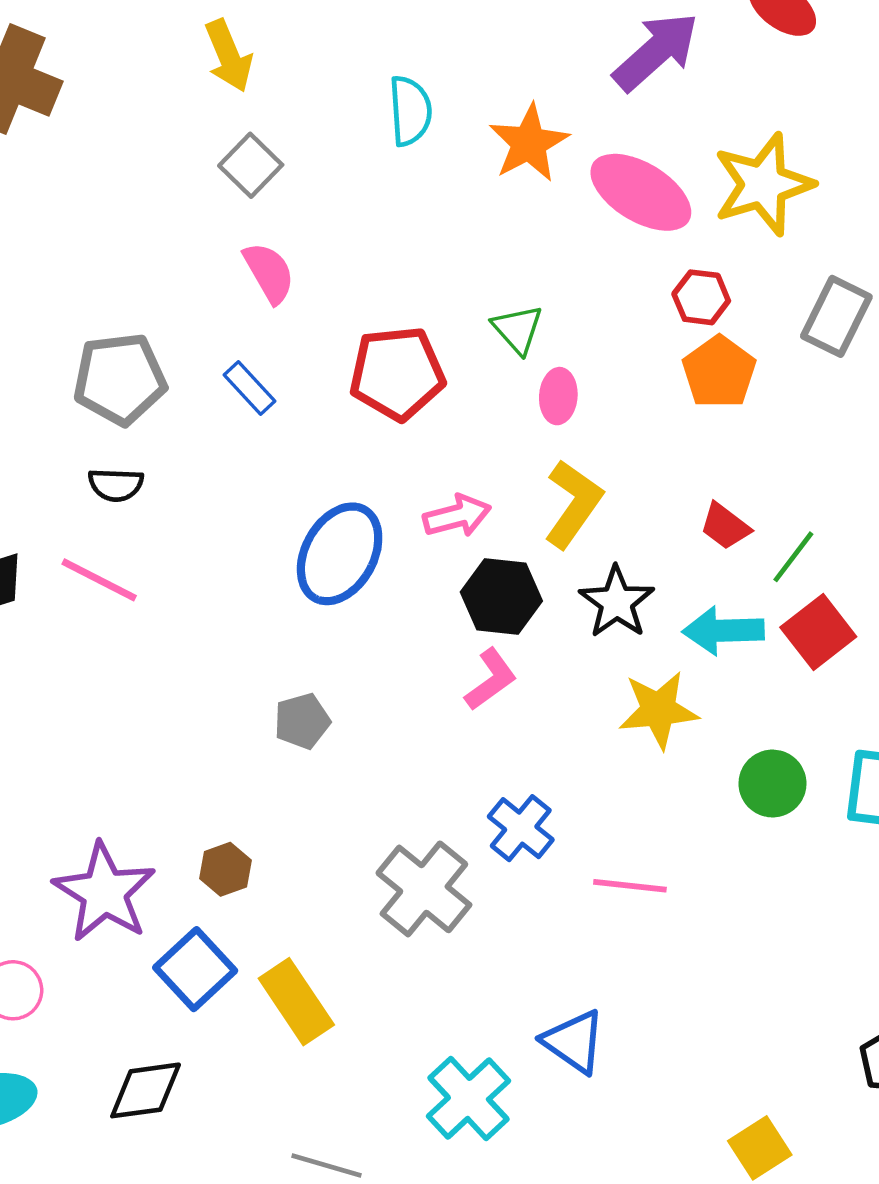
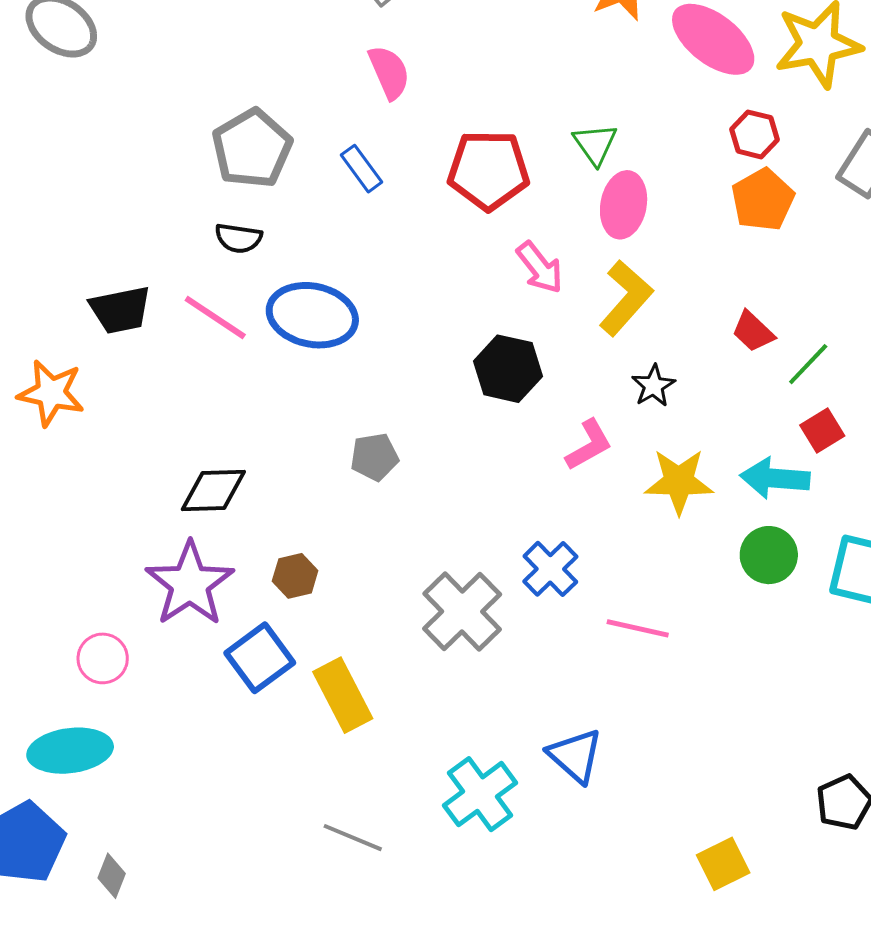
gray pentagon: (120, 379) -> (252, 148), turned -30
pink ellipse: (558, 396) -> (624, 205), size x1.4
pink arrow: (457, 516) -> (540, 268), moved, turned 60
blue ellipse: (340, 554) -> (312, 315), moved, turned 66
black hexagon: (501, 597) -> (508, 369), moved
black star: (617, 602) -> (653, 386), size x0.7
cyan arrow: (723, 631) -> (775, 478), moved
red square: (818, 632) -> (822, 430), size x0.7
pink L-shape: (491, 679) -> (589, 445), moved
black diamond: (146, 1090) -> (213, 491), moved

